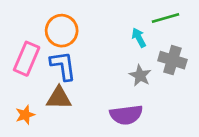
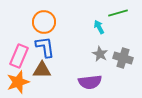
pink rectangle: (27, 59) -> (19, 56), moved
gray cross: (172, 60) -> (123, 58), moved
orange star: (25, 115) -> (18, 82), size x1.6

